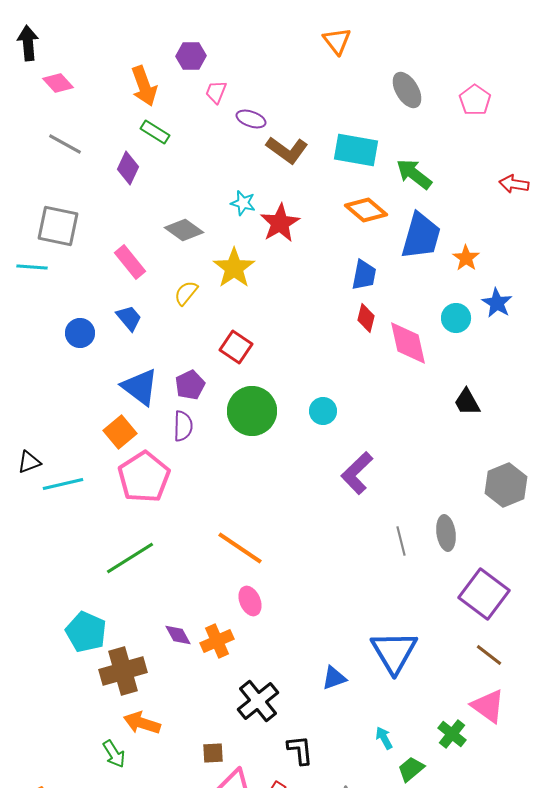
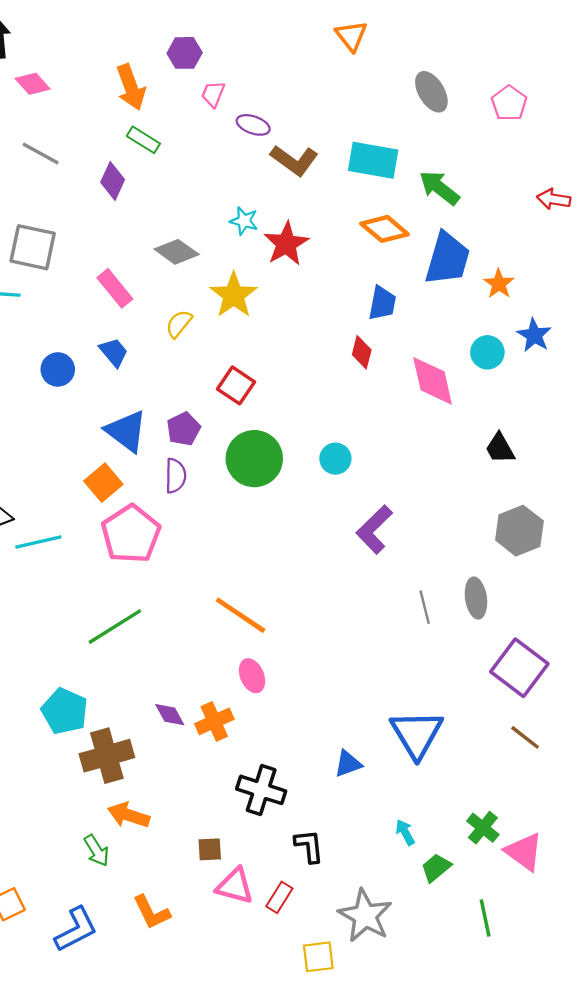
red diamond: (366, 318) -> (362, 352), moved
gray hexagon: (506, 485) -> (519, 531), moved
black cross: (258, 701) -> (261, 790), turned -33
pink triangle: (488, 706) -> (524, 852), moved

